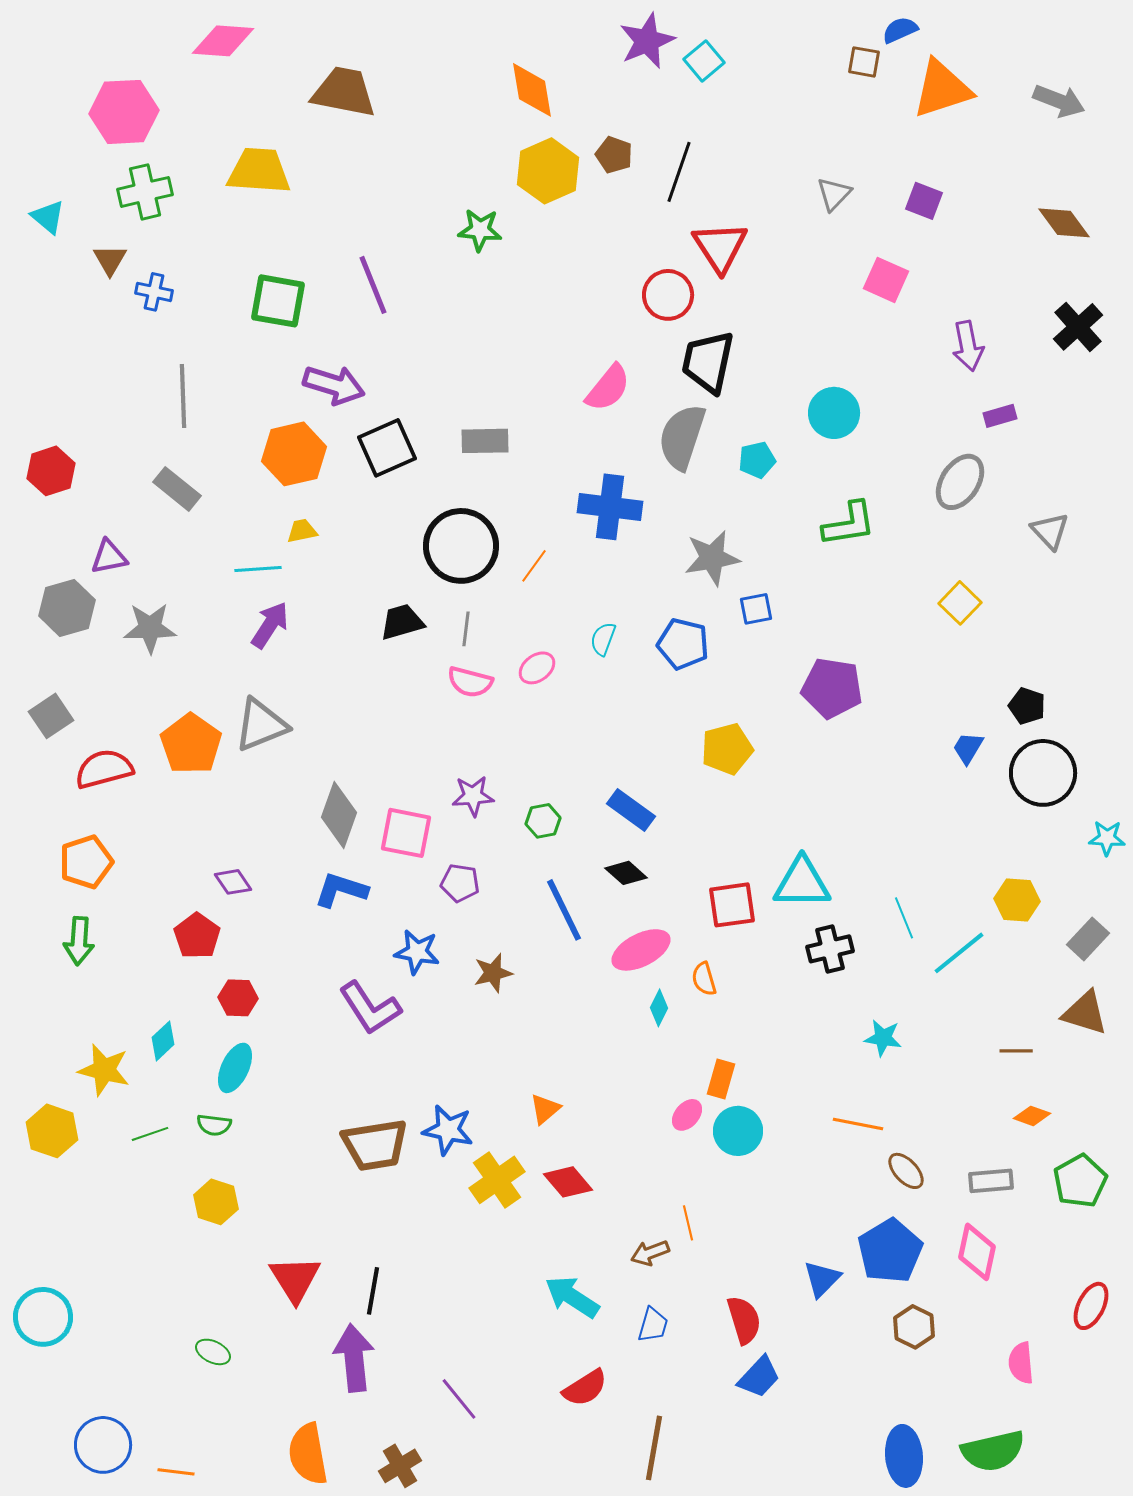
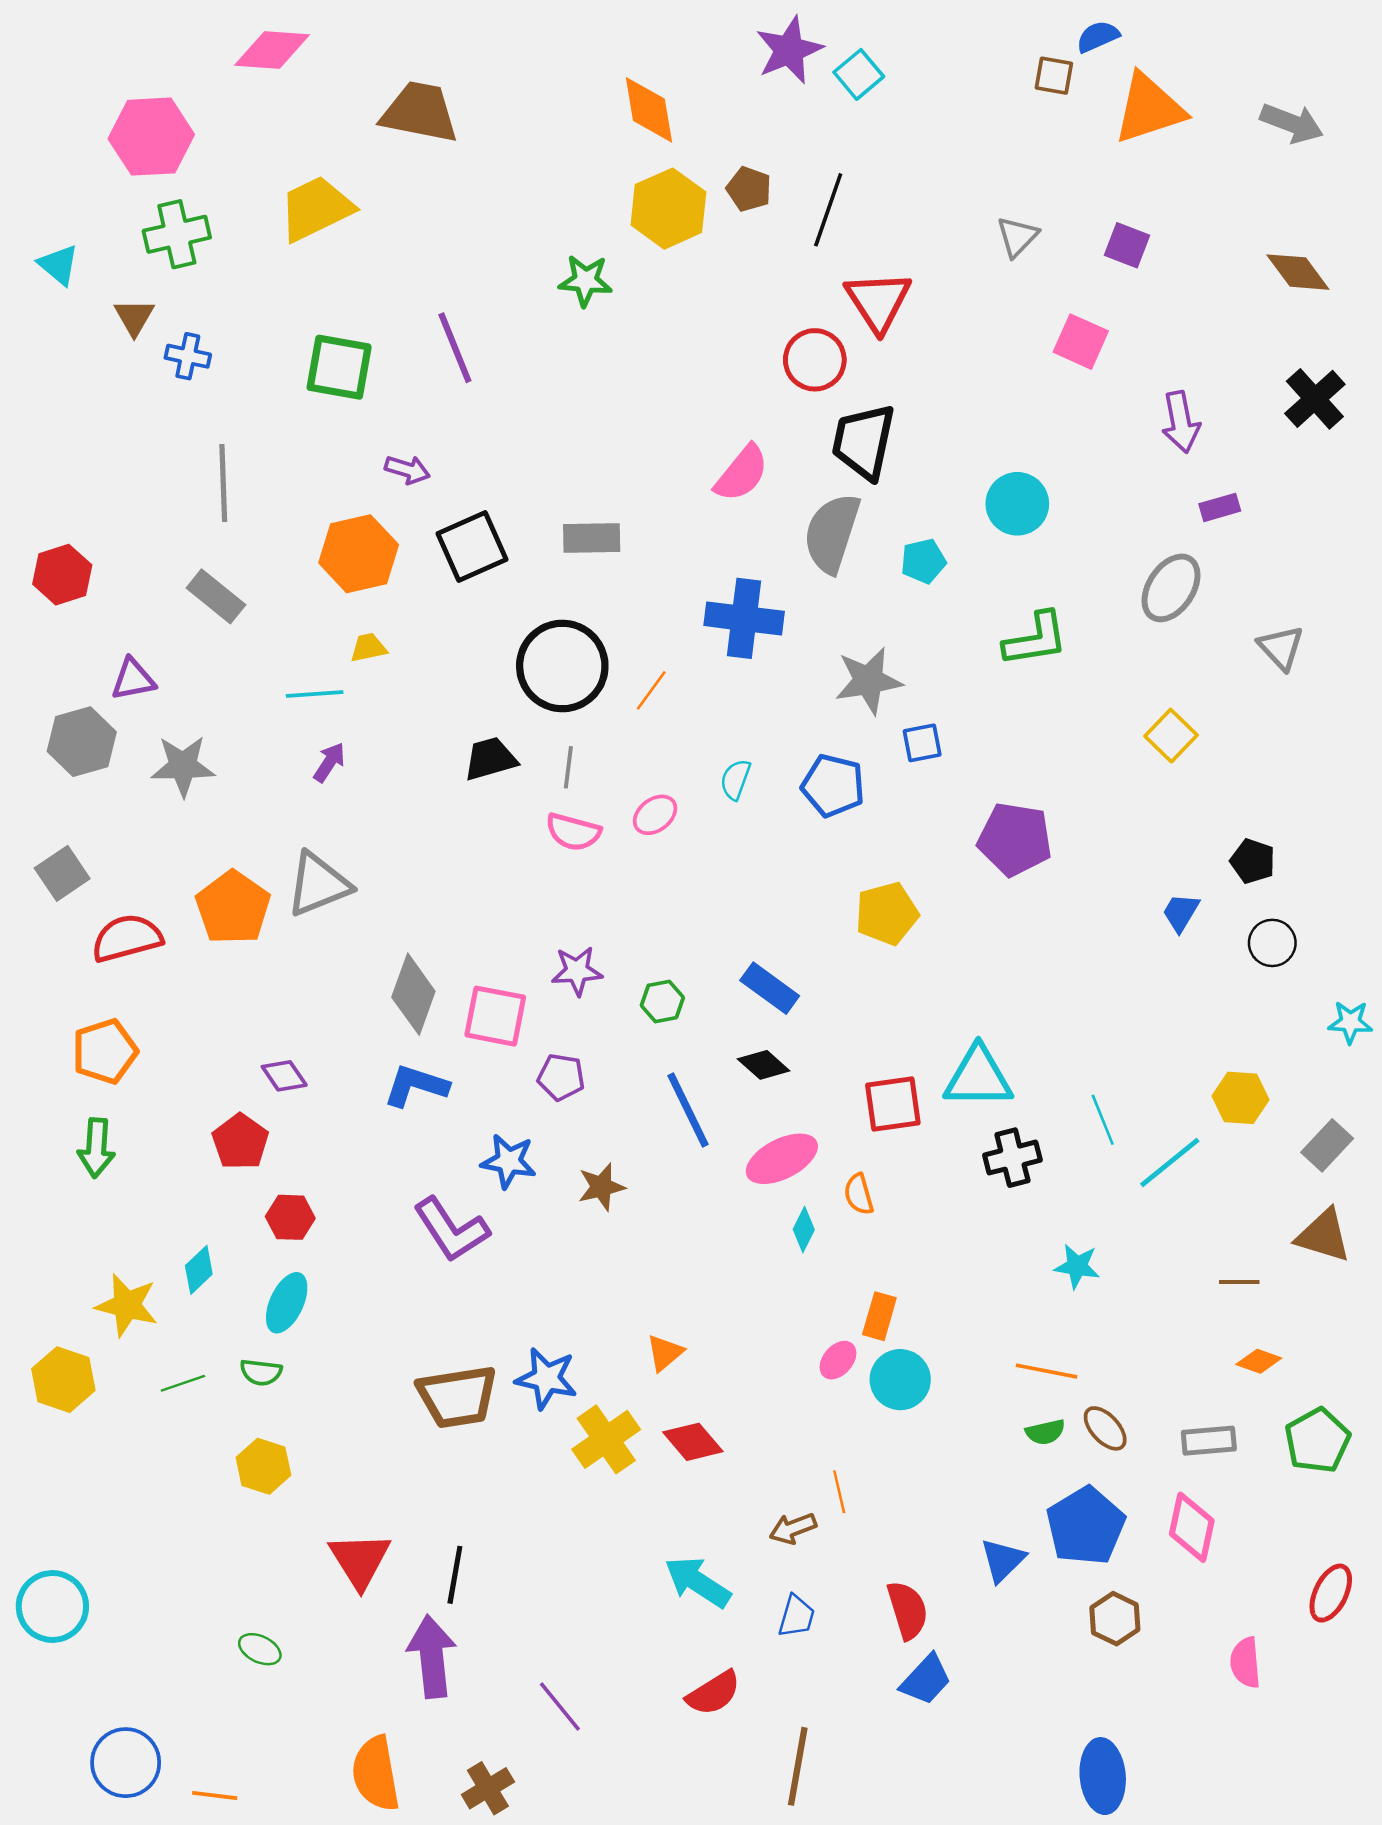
yellow trapezoid: (259, 171) -> (316, 209), turned -30
purple arrow: (334, 385) -> (407, 470), size x0.6
purple arrow: (270, 625) -> (329, 762), size x0.7
black circle: (1043, 773) -> (1272, 943), size x0.6
green semicircle: (993, 1451) -> (1045, 1432), moved, size x0.5

